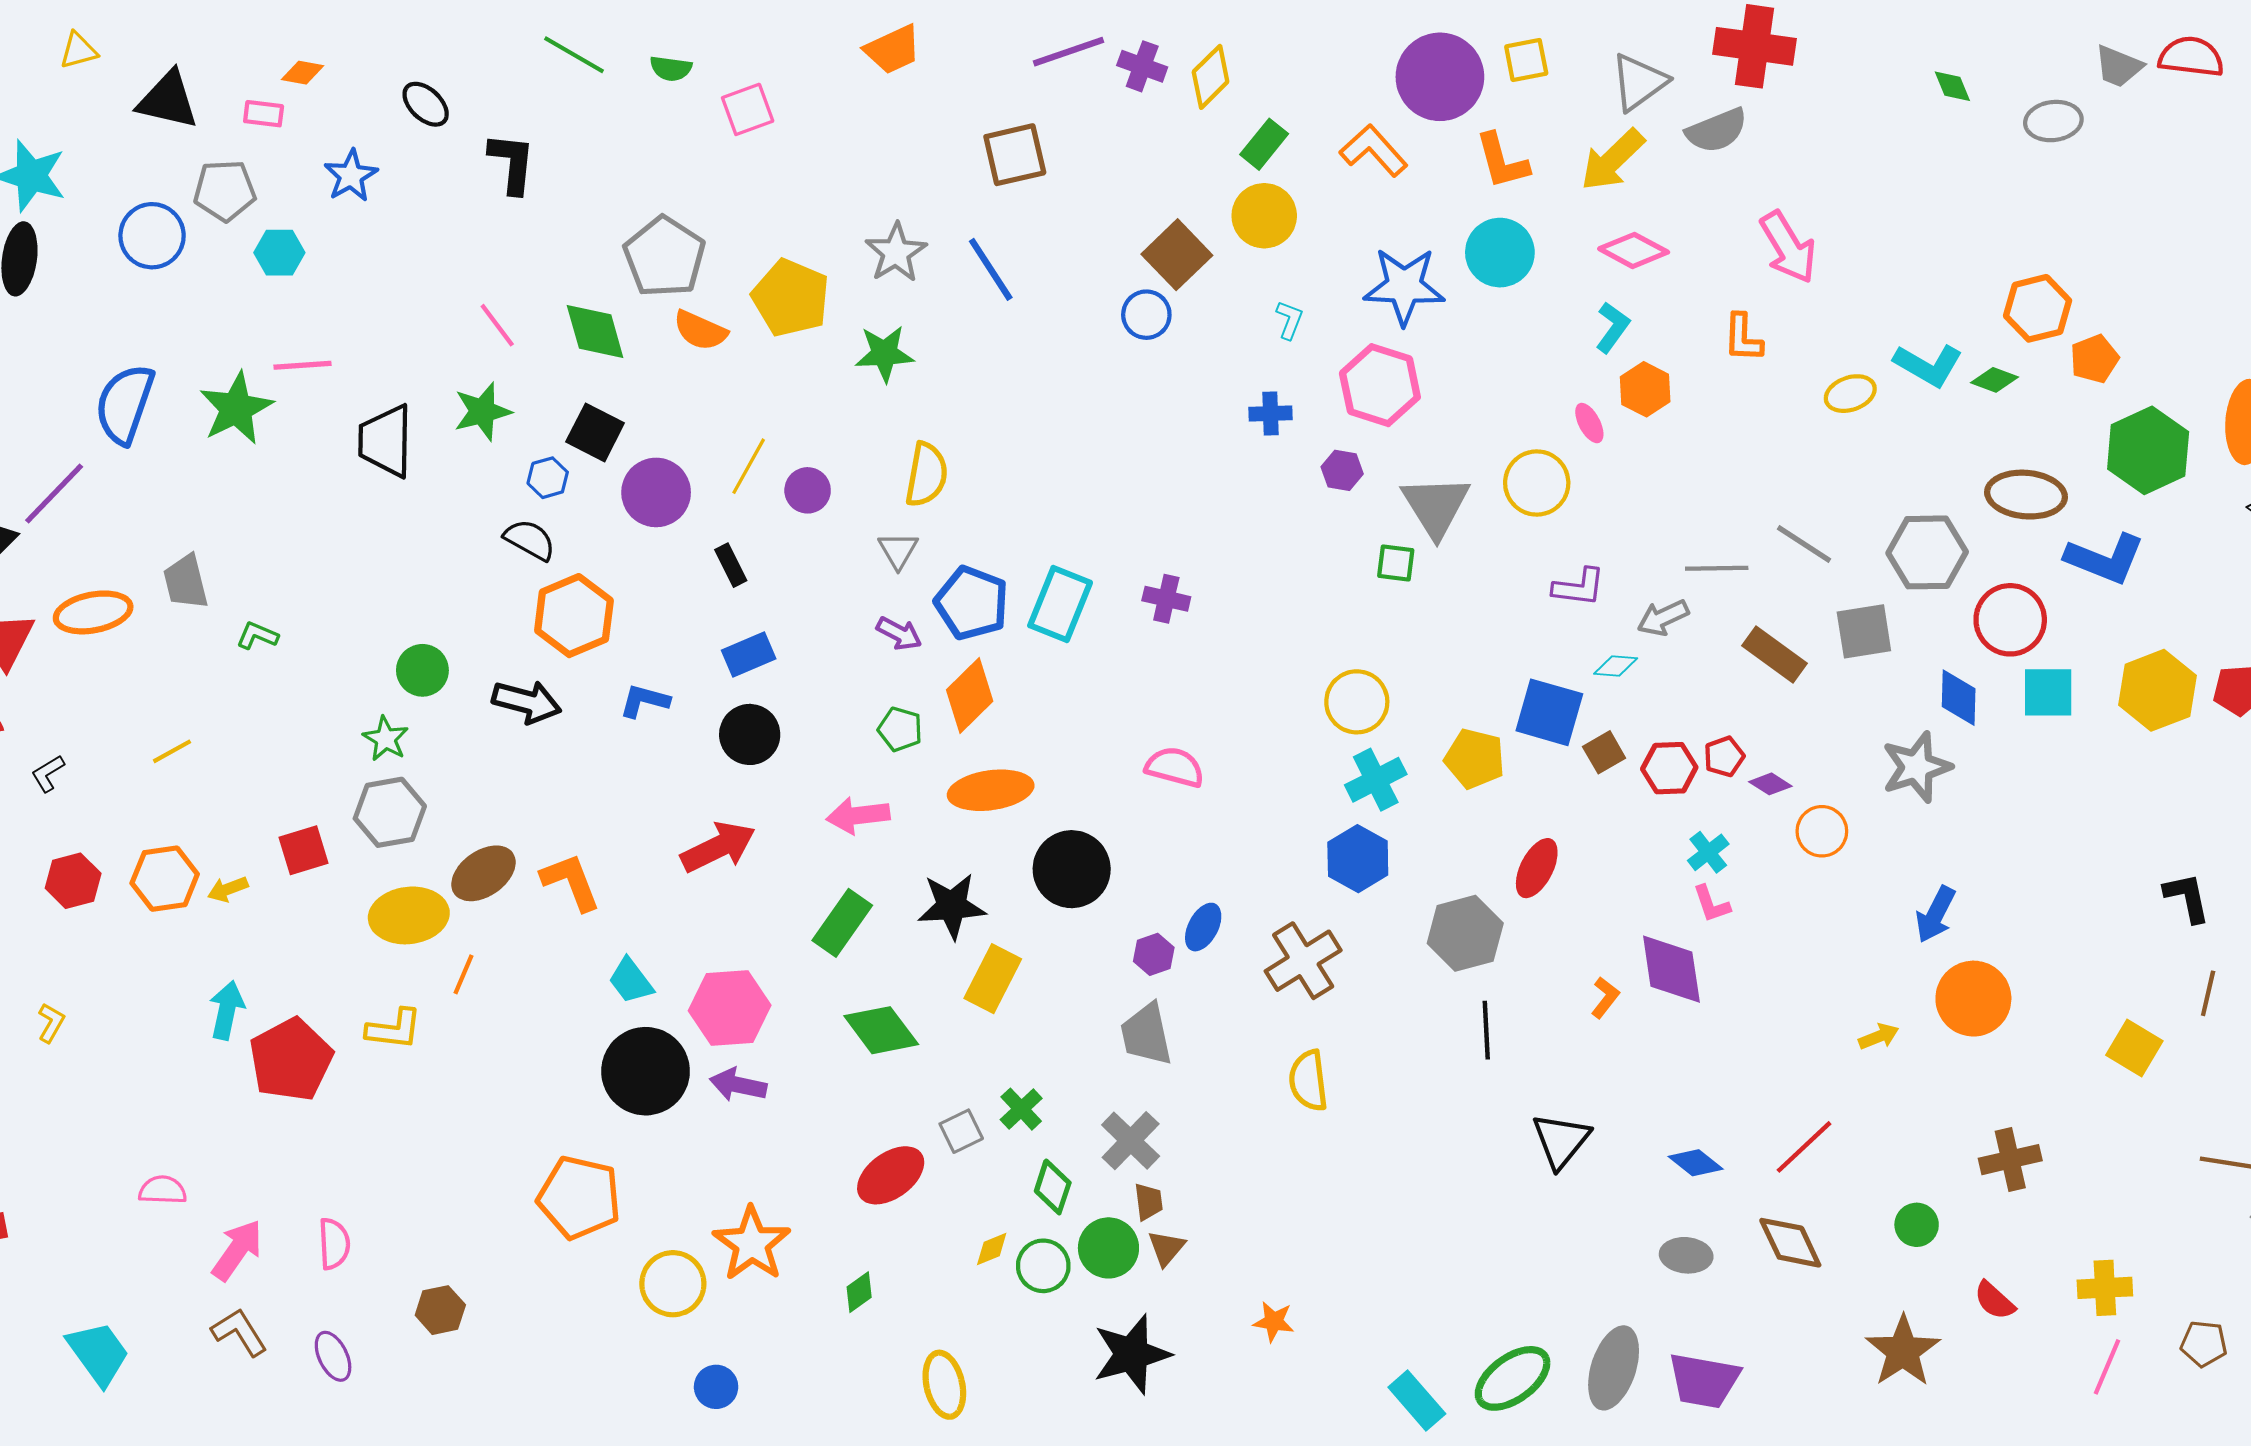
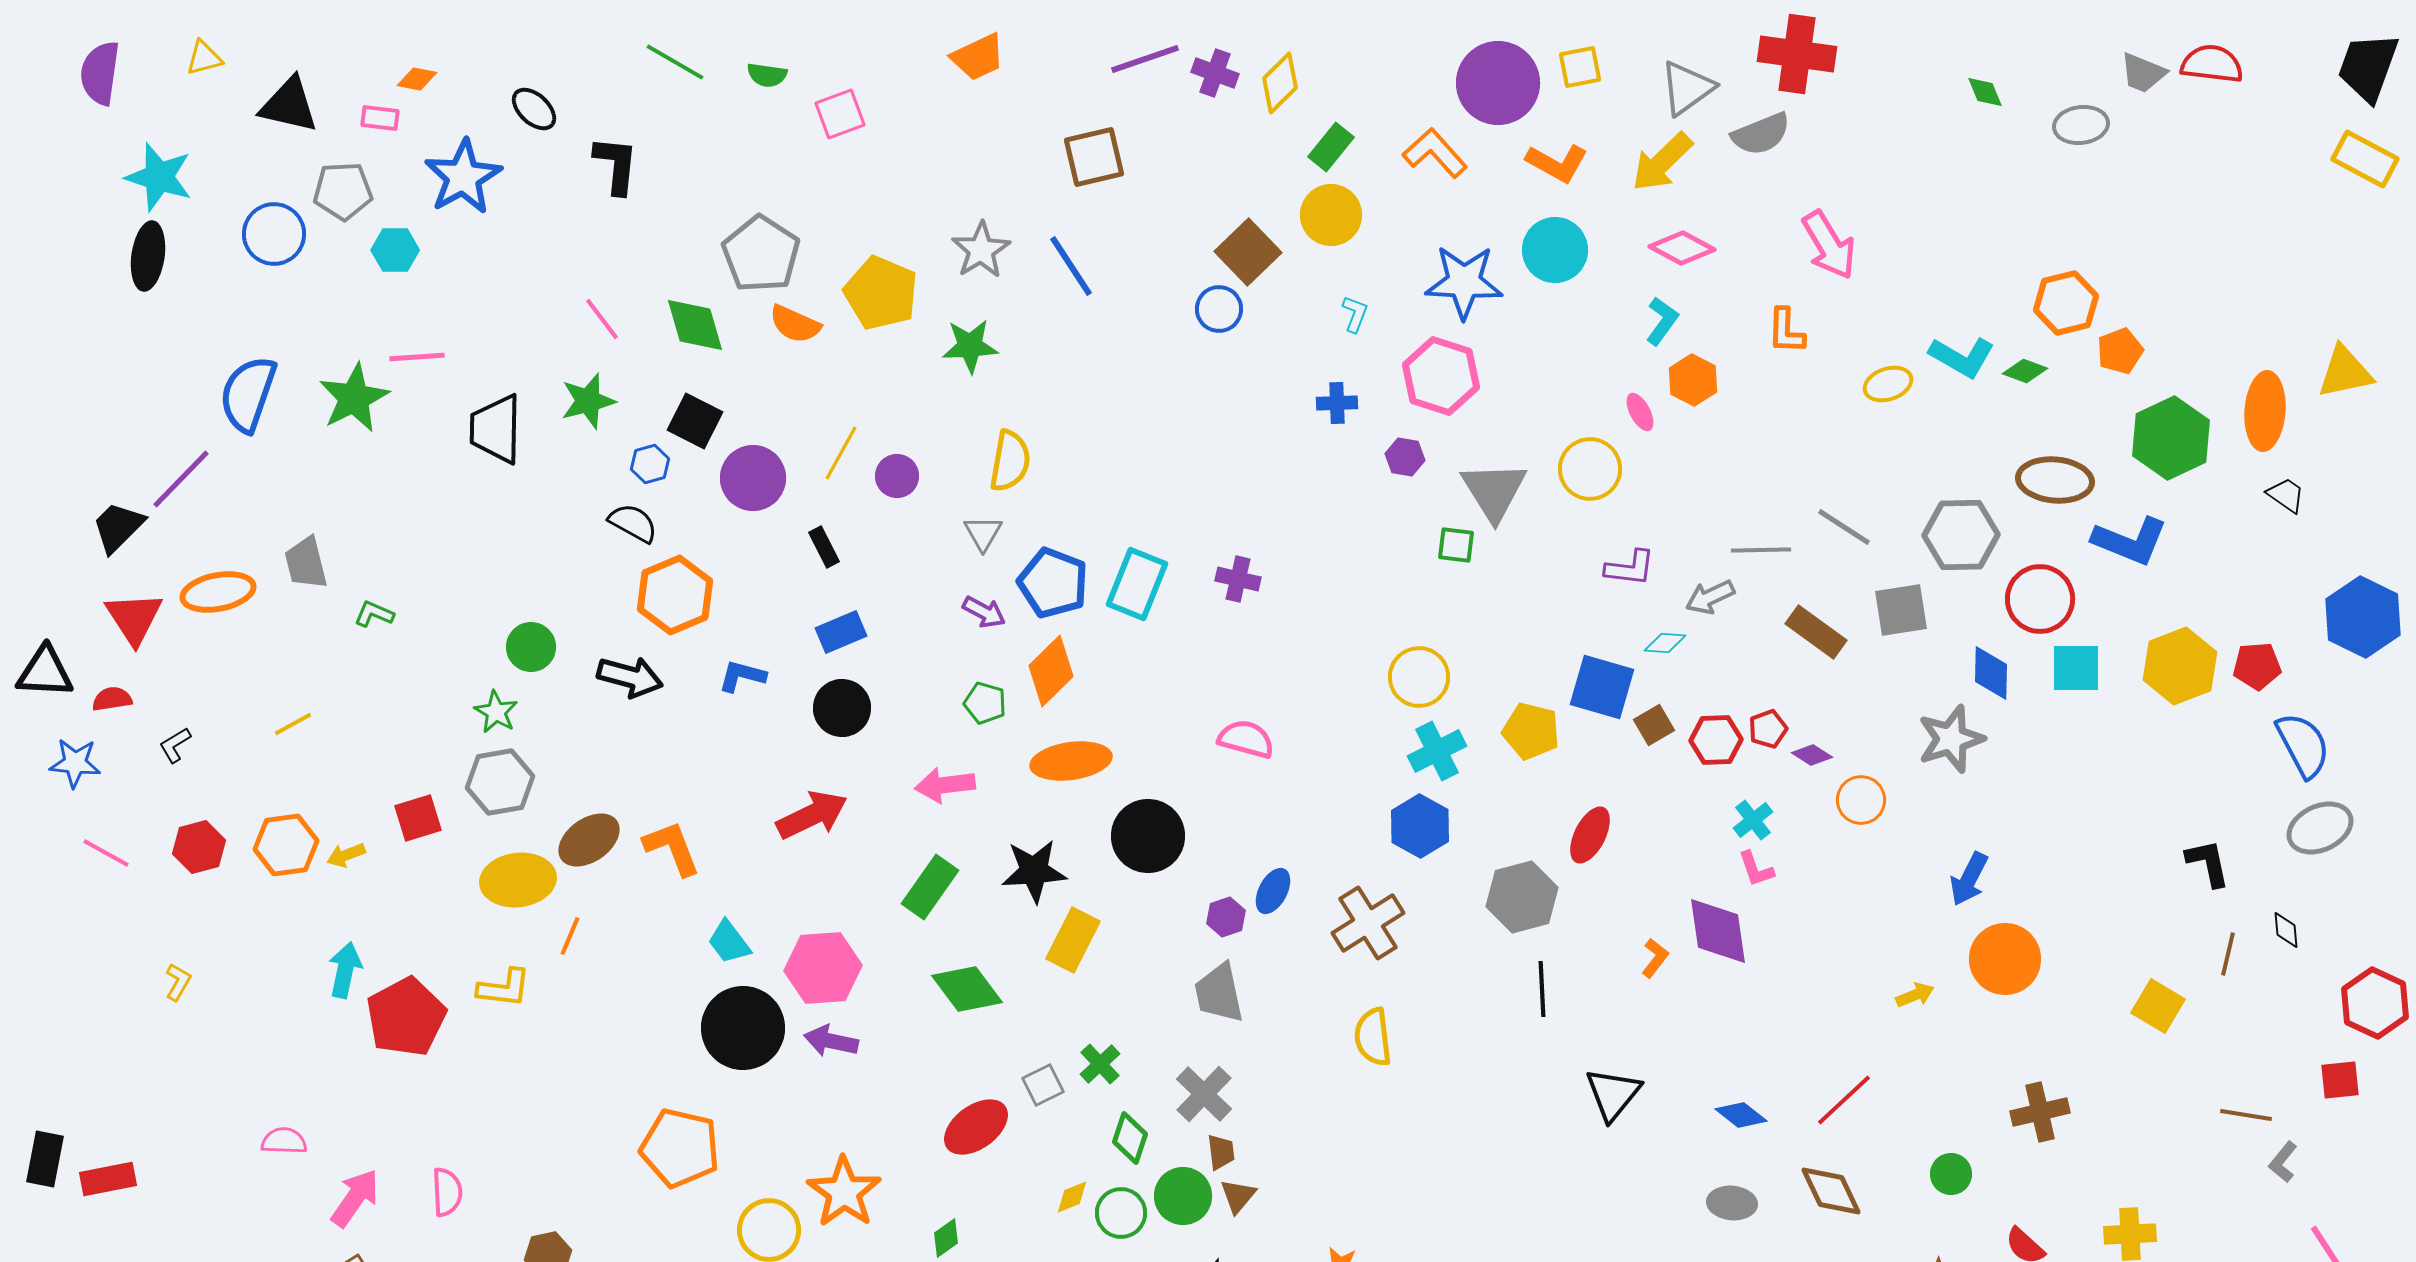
orange L-shape: (1502, 161) -> (1557, 163), turned -46
blue star: (351, 176) -> (463, 177), size x1.5

